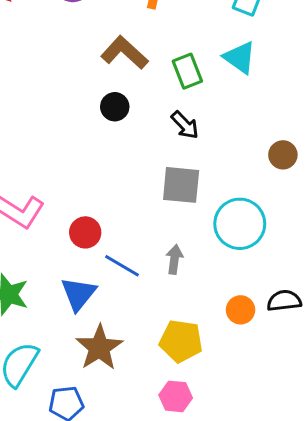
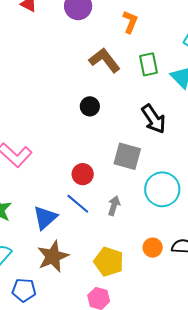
green rectangle: (187, 71) -> (148, 64), moved
black circle: (115, 107) -> (90, 106), moved
black arrow: (185, 125) -> (154, 119), moved, size x1.4
red circle: (85, 232) -> (83, 174), moved

